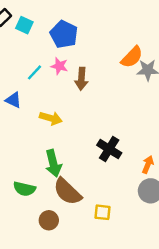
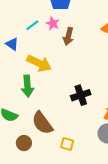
yellow arrow: (51, 118) -> (39, 63), size x1.4
black cross: (109, 149) -> (81, 95), turned 30
green arrow: (53, 163) -> (27, 86), moved

